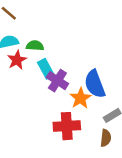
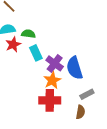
purple cross: (57, 81) -> (55, 63), moved
orange star: (80, 98) -> (52, 80), moved

